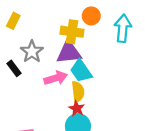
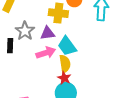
purple triangle: (69, 52) -> (48, 33), moved, size x0.7
black rectangle: (14, 68) -> (10, 46), turned 40

